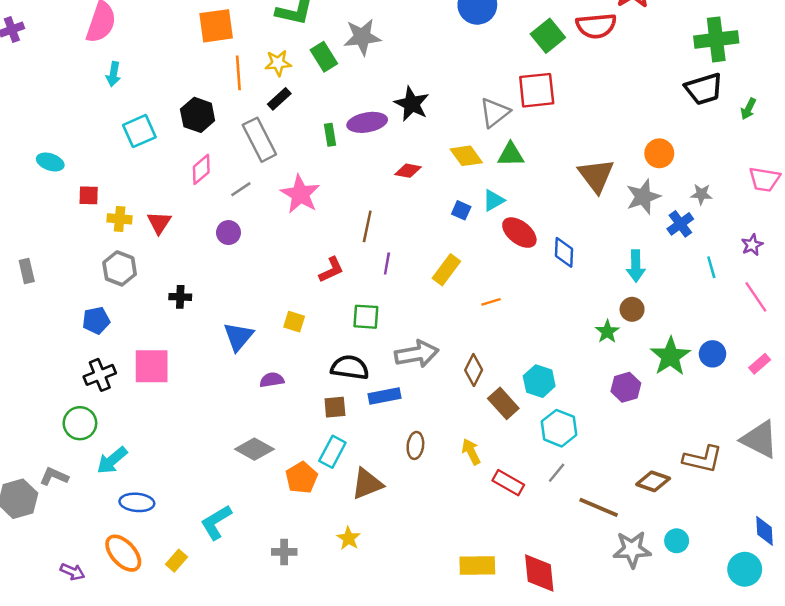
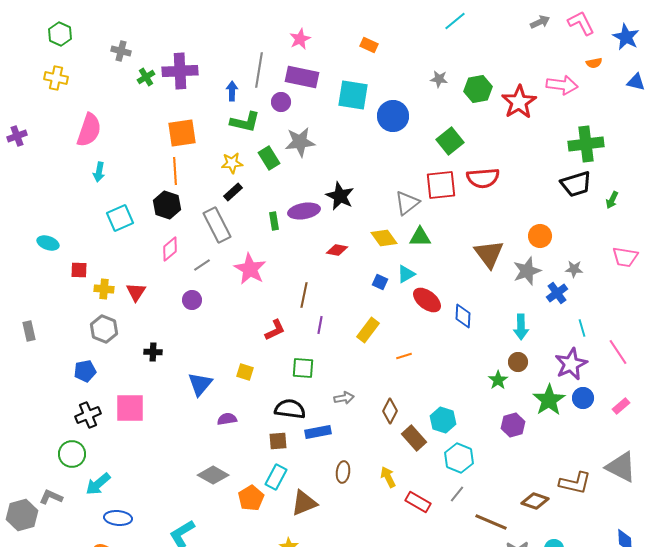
red semicircle: (596, 26) -> (483, 178), moved
orange line: (238, 73) -> (175, 171), moved
purple star: (752, 245) -> (571, 364), moved, size x1.8
gray arrow: (417, 354) -> (344, 398), size x0.6

